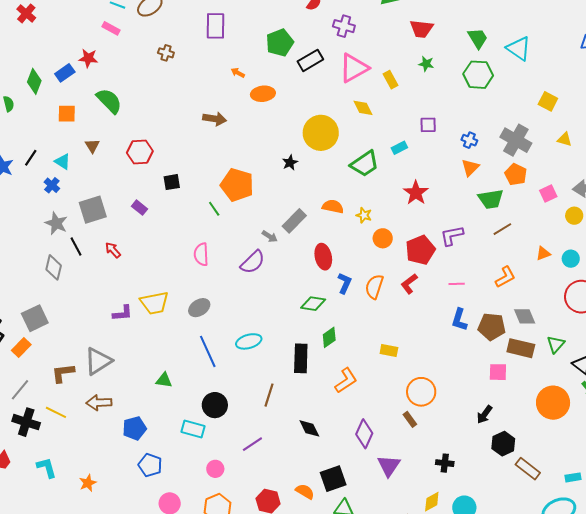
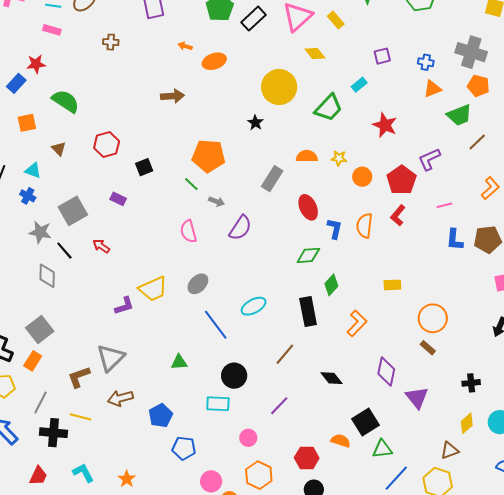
orange triangle: (470, 168) -> (433, 89), turned 36
gray arrow: (270, 236) -> (217, 201), moved
brown line: (269, 395) -> (285, 354), turned 35

